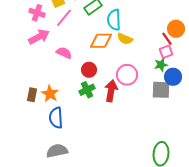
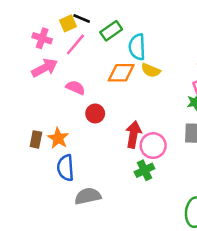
red circle: (89, 70) -> (95, 113), moved
pink circle: (127, 75) -> (153, 146), moved
green cross: (87, 90) -> (145, 170), moved
gray semicircle: (57, 151) -> (88, 196), moved

